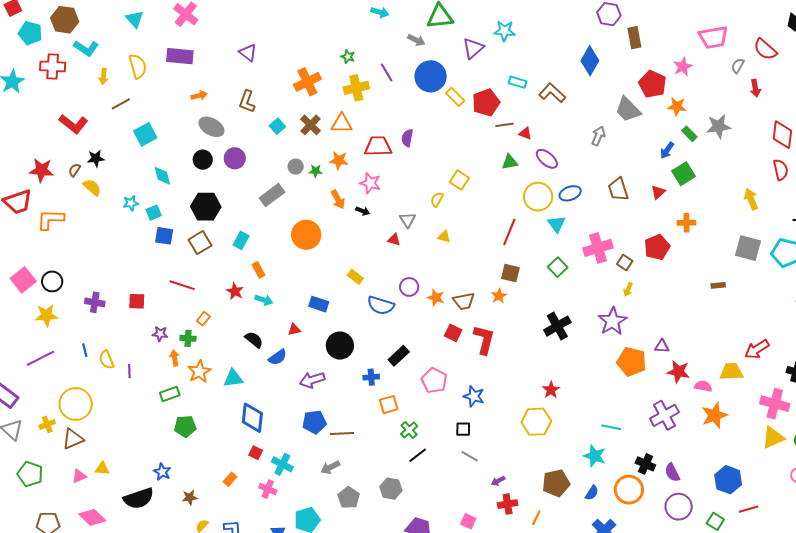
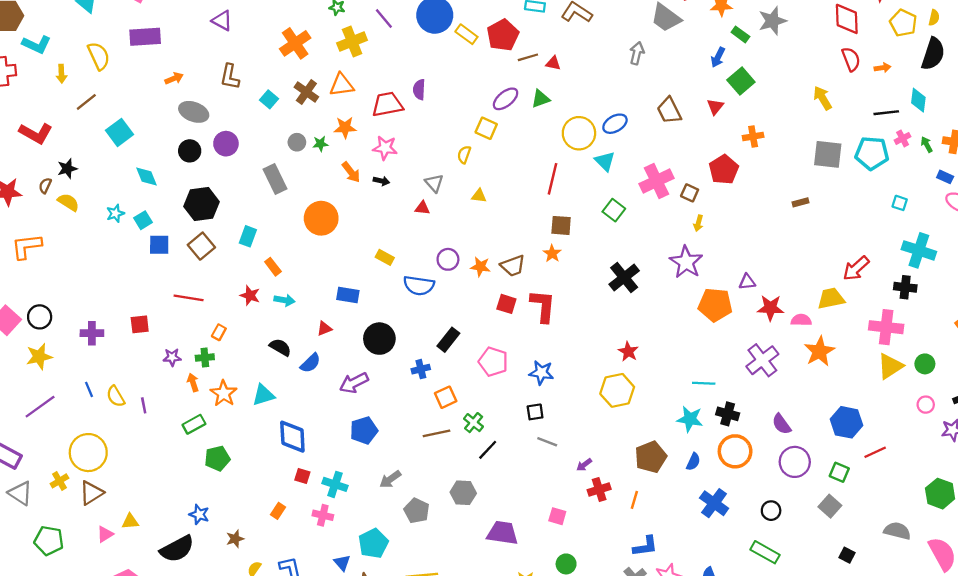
purple ellipse: (547, 159) -> (506, 99), moved, turned -70
gray rectangle: (272, 195) -> (275, 179), turned -70
brown line: (342, 434) -> (437, 433), moved
black cross: (645, 464) -> (728, 414), moved

